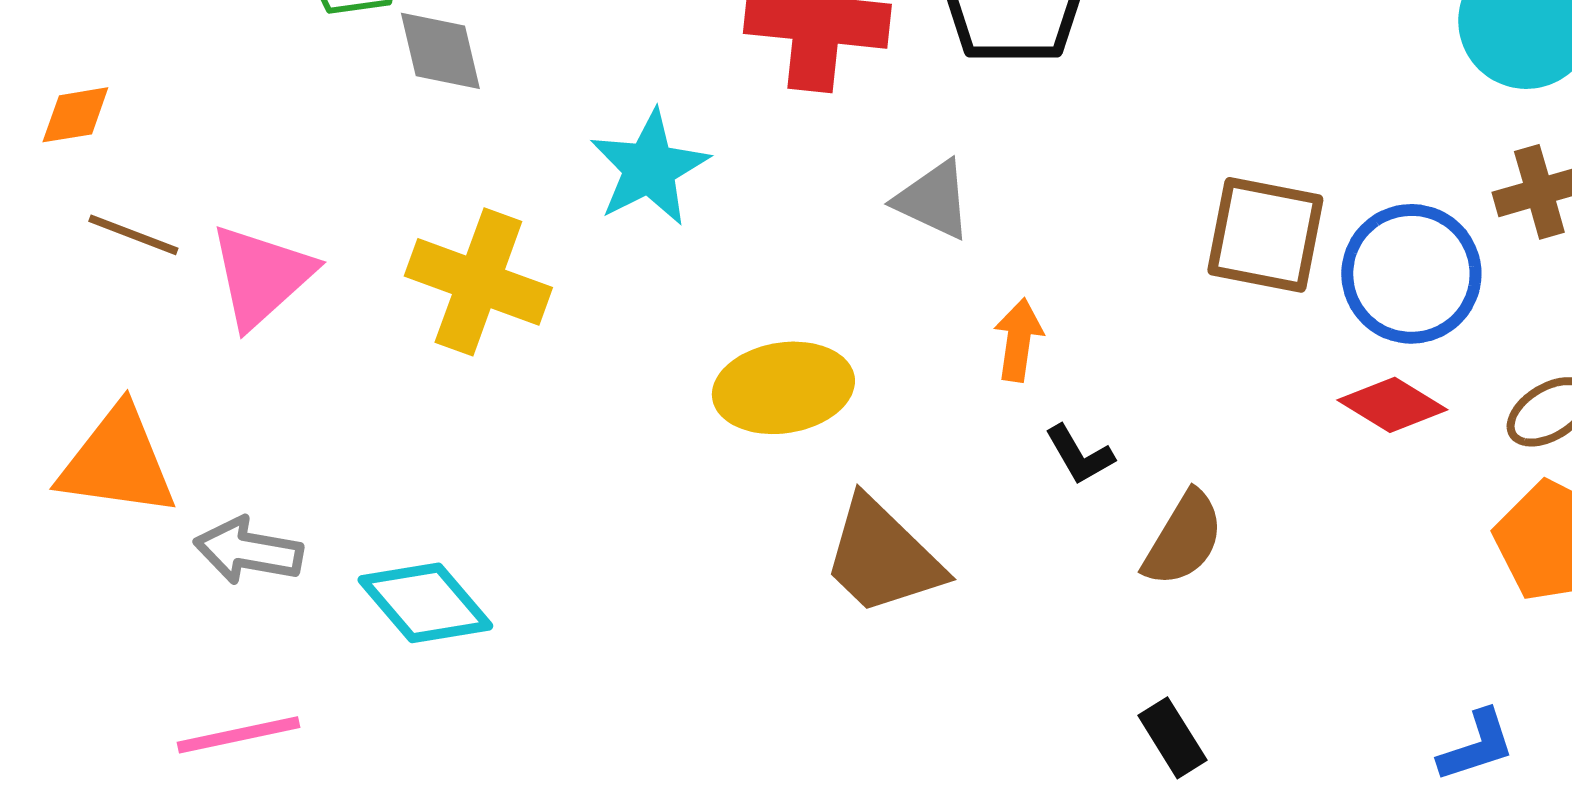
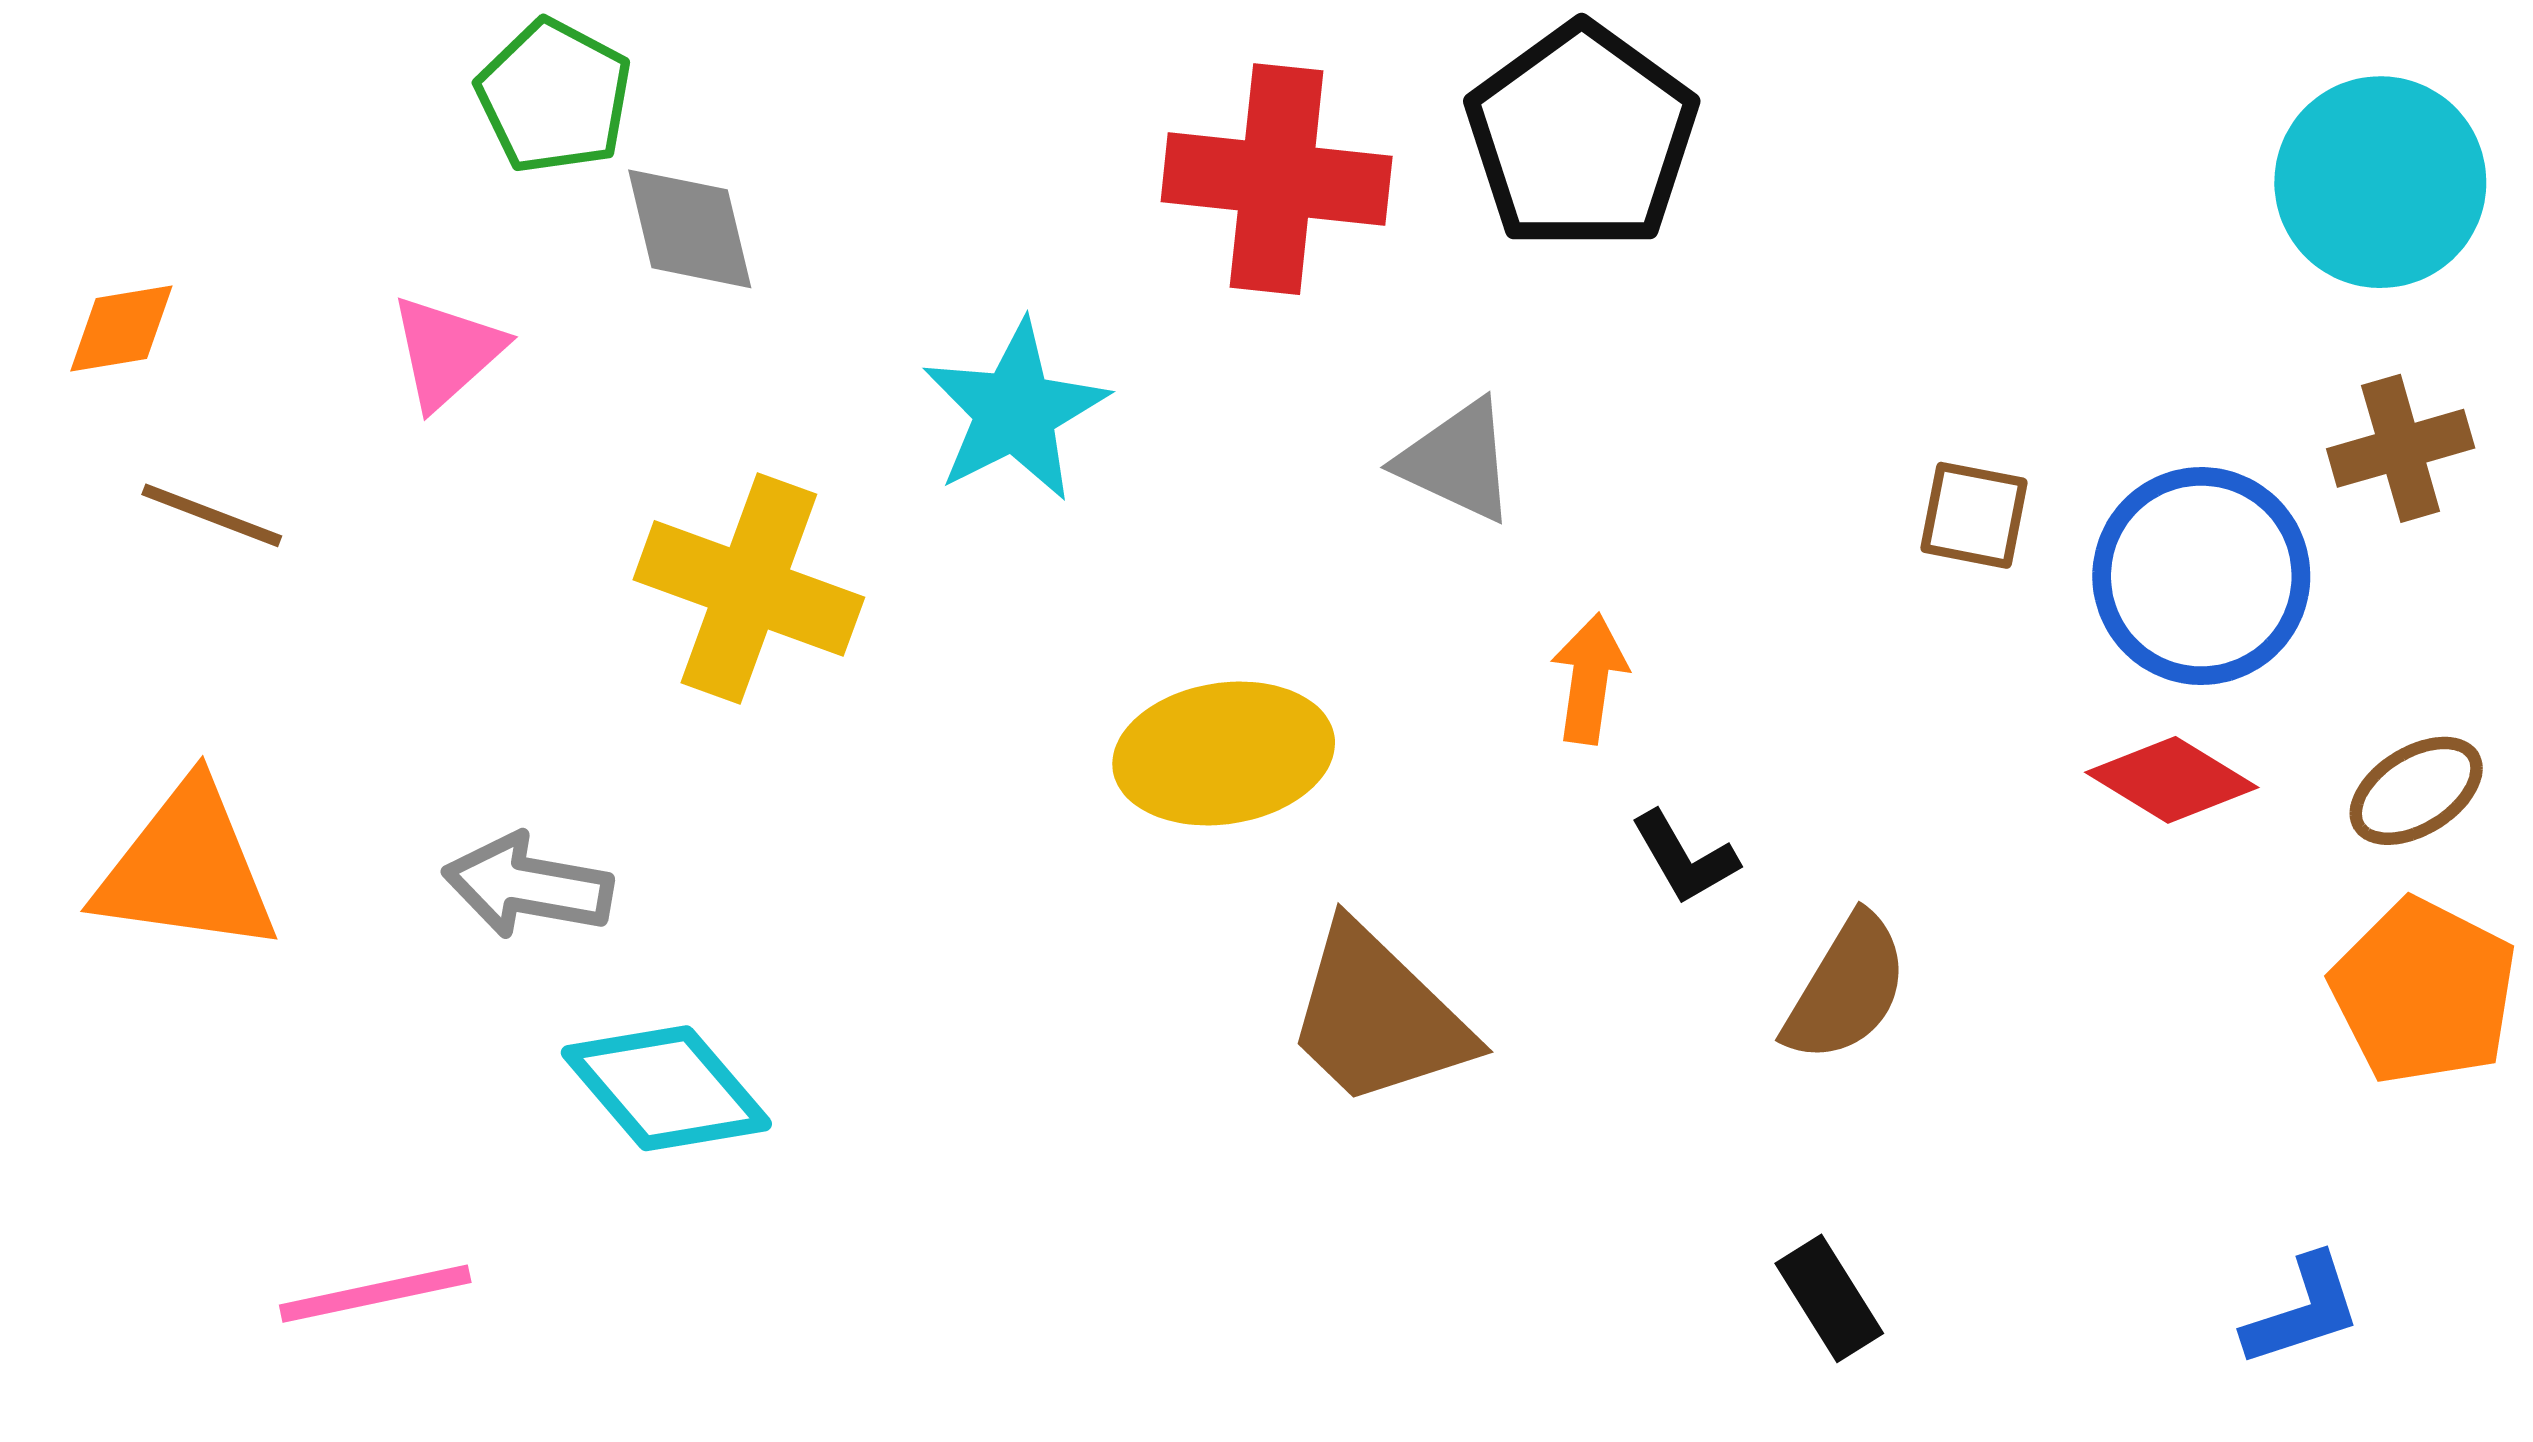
brown square: (1265, 235) -> (1974, 515), size x0.6
pink triangle: (261, 276) -> (447, 352), moved, size x0.7
gray arrow: (248, 551) -> (528, 886), moved

